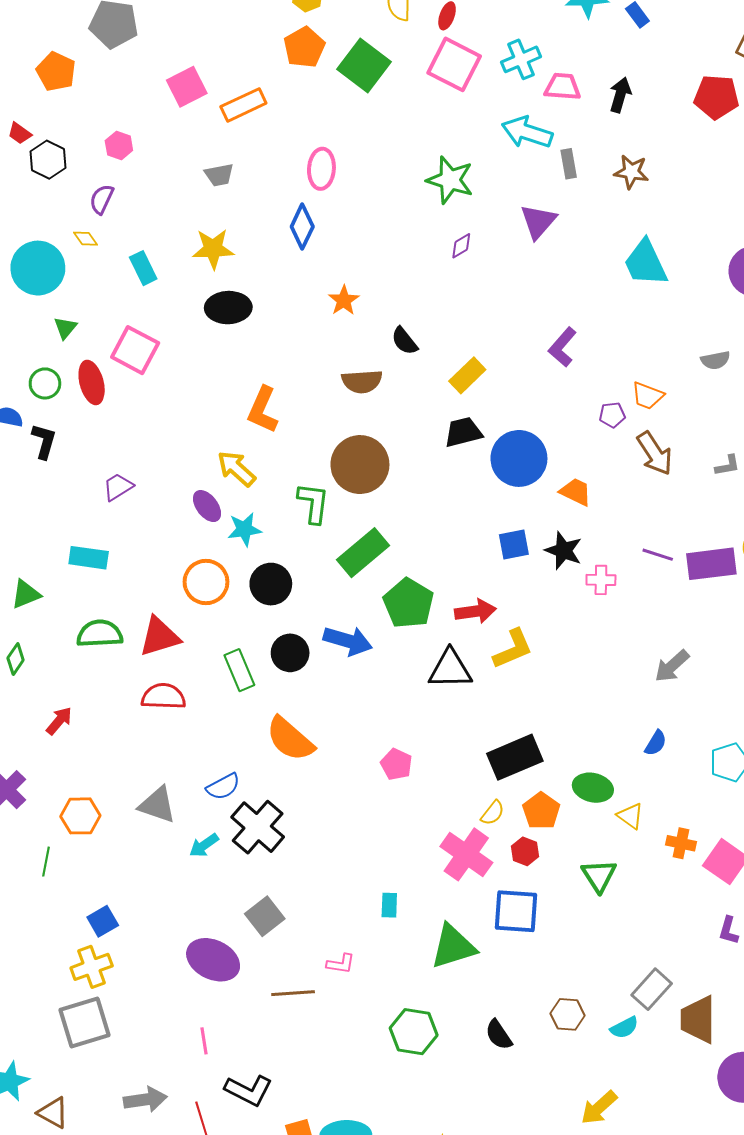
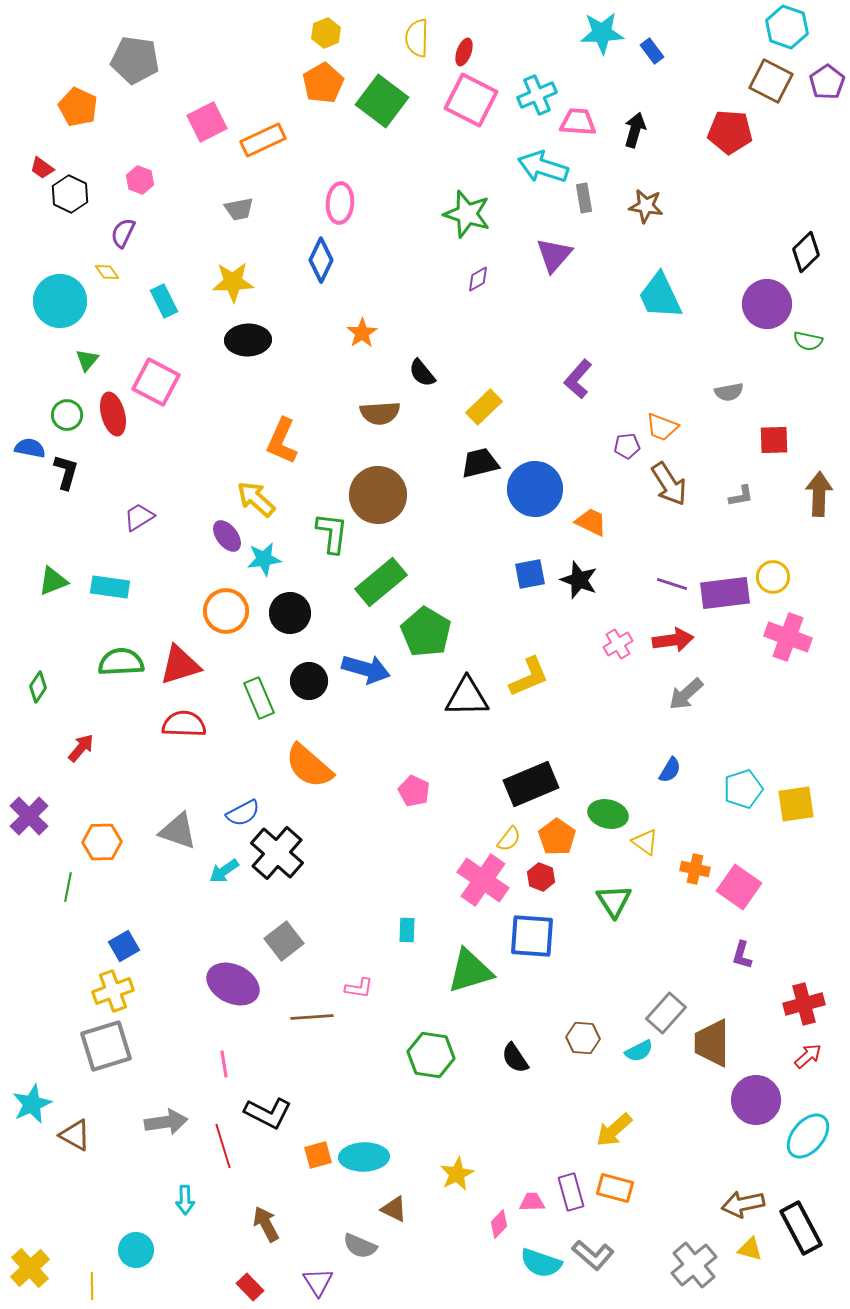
pink cross: (601, 580) -> (618, 644), moved, turned -32
green triangle: (26, 594) -> (53, 581), moved
red arrow: (475, 611) -> (673, 640), moved

